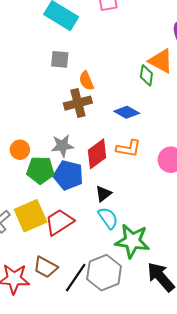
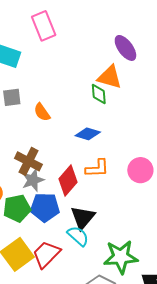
brown cross: (78, 103) -> (28, 161), moved, turned -36
black triangle: (103, 194) -> (83, 218), size x1.5
cyan semicircle: (108, 218) -> (78, 236), moved

